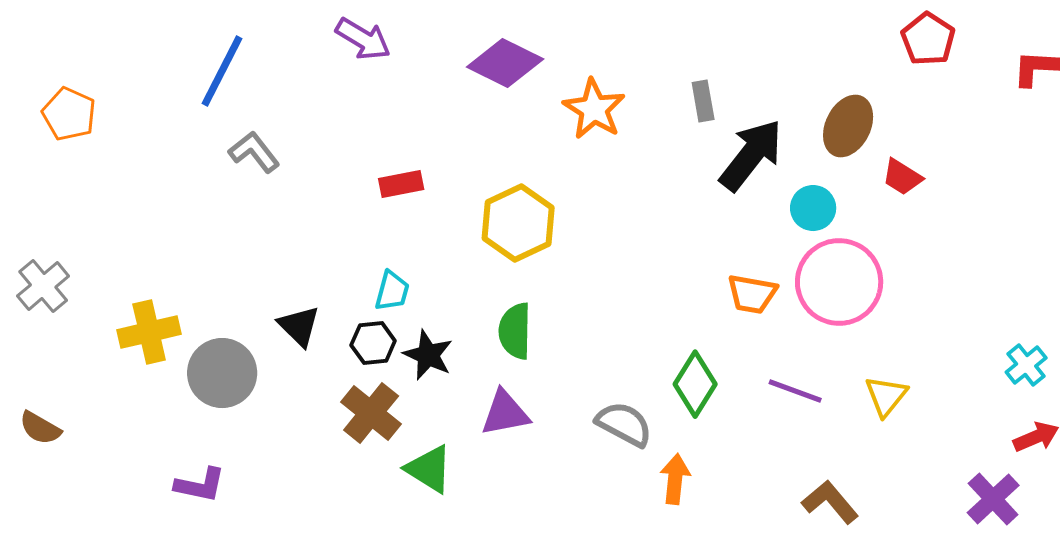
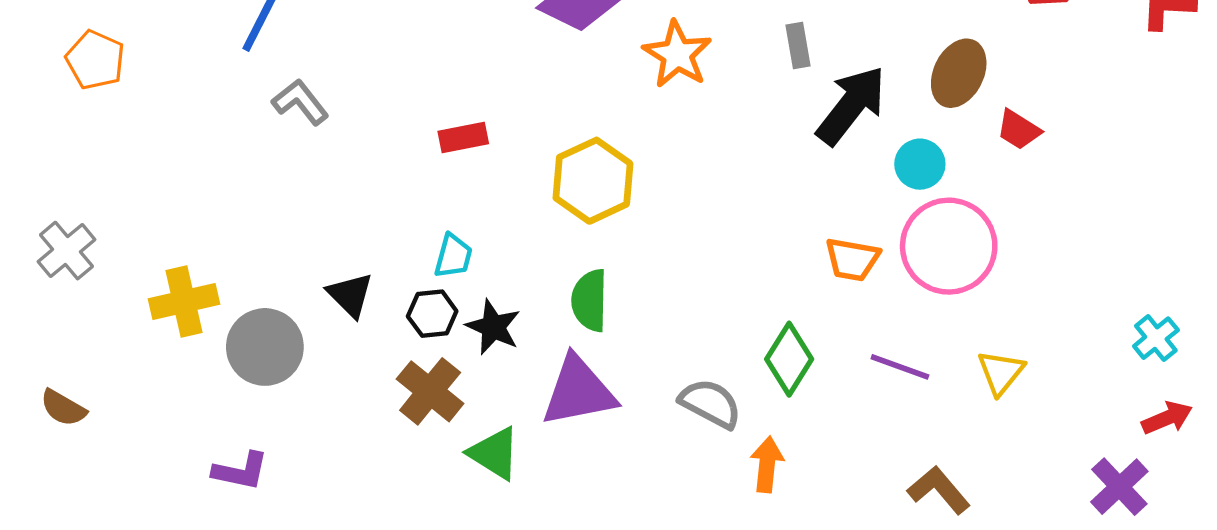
purple triangle: (505, 413) -> (579, 391), size x1.4

